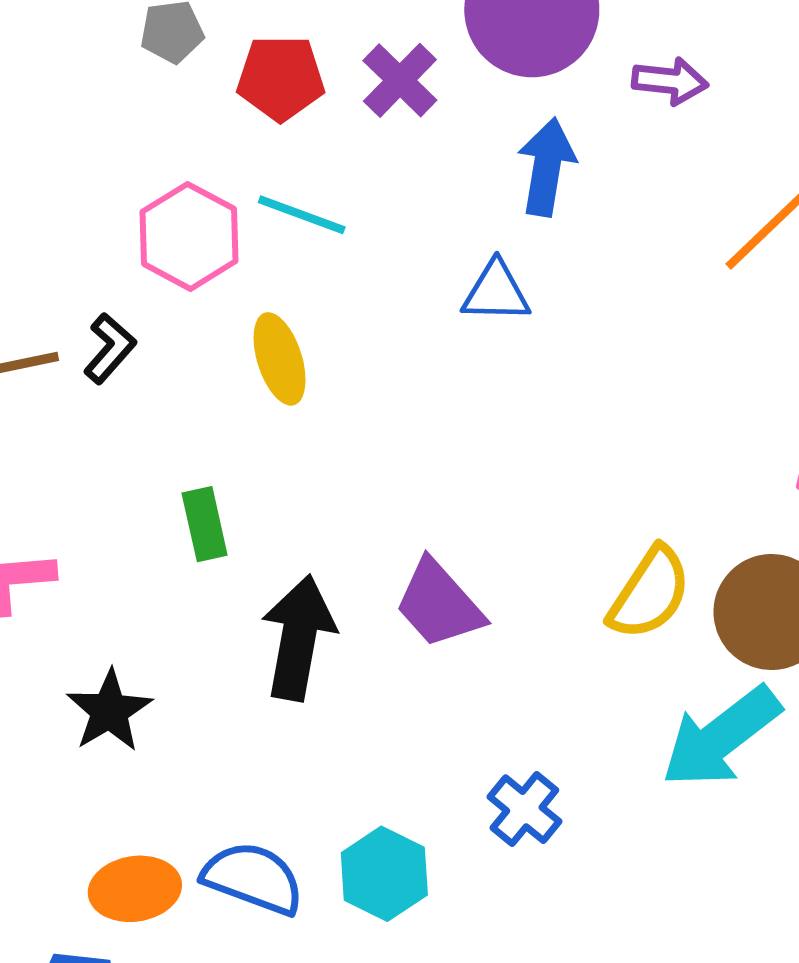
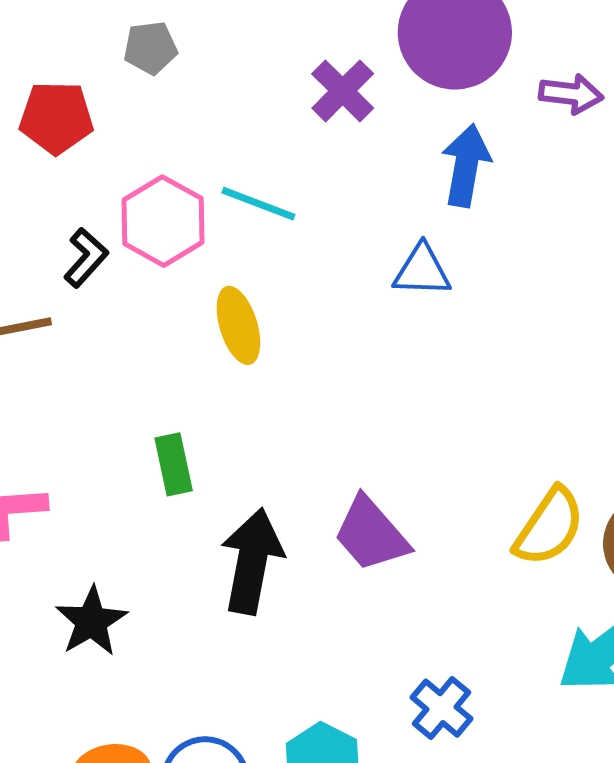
red pentagon: (281, 78) -> (56, 118), moved
black L-shape: (110, 348) -> (86, 258), moved

